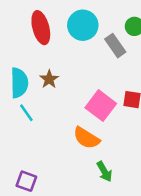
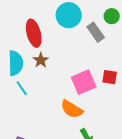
red ellipse: (41, 28) -> (34, 33), moved
pink square: (101, 106) -> (84, 82), turned 30

